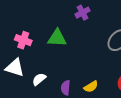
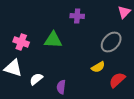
purple cross: (82, 13) -> (77, 16), turned 32
yellow semicircle: (91, 87) -> (98, 67), moved

